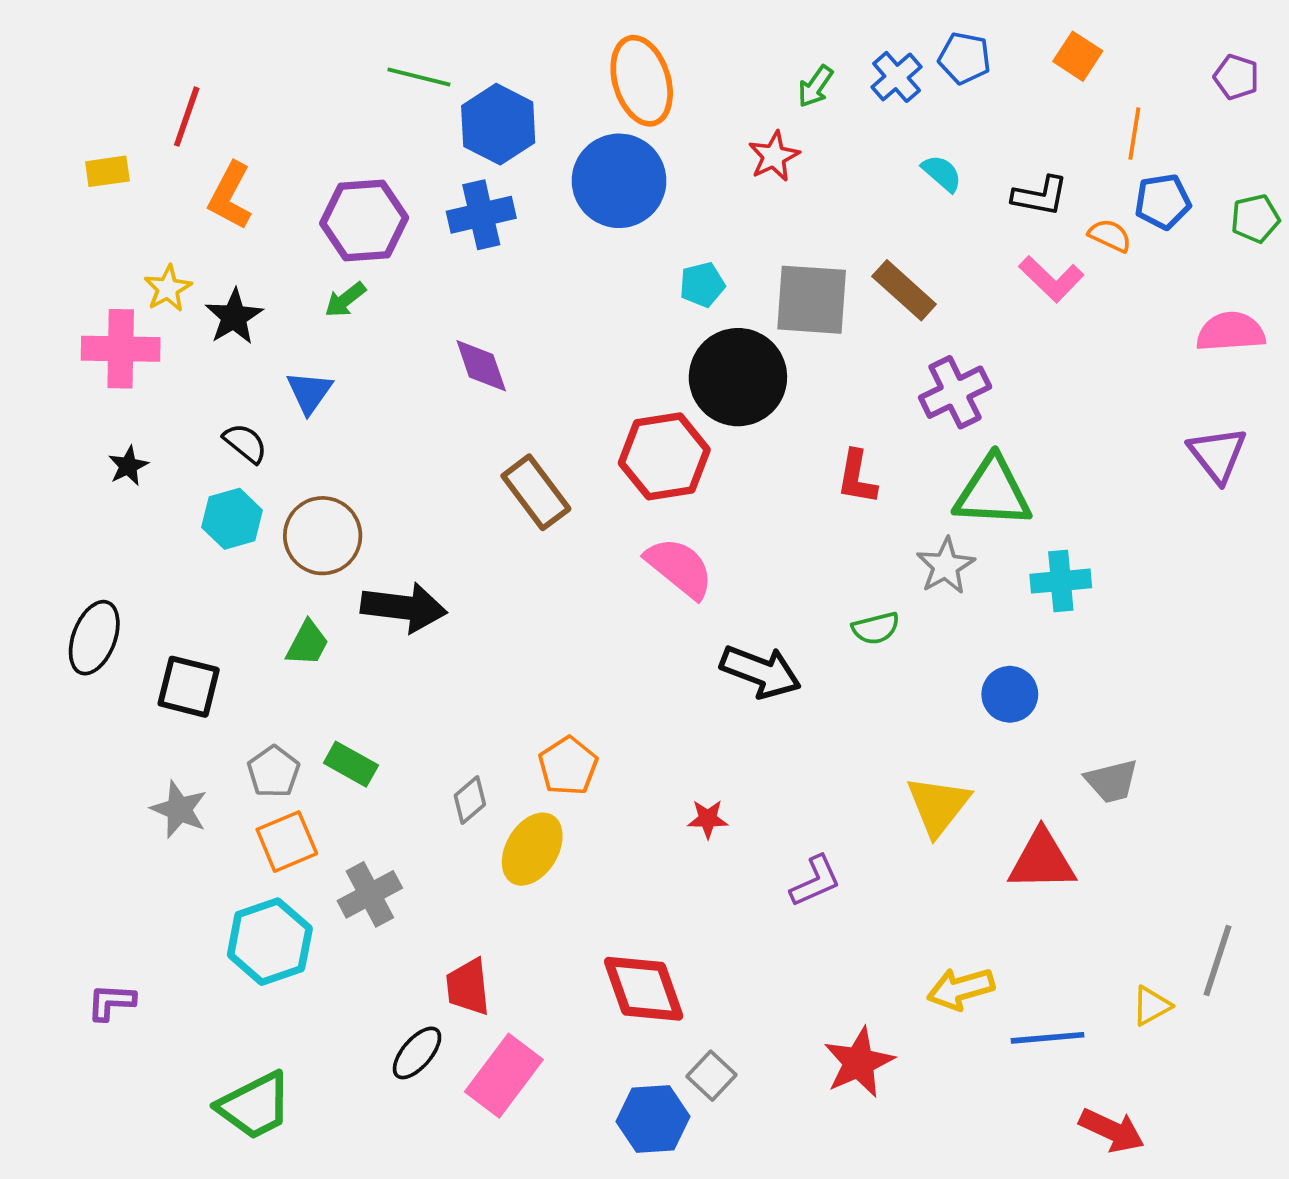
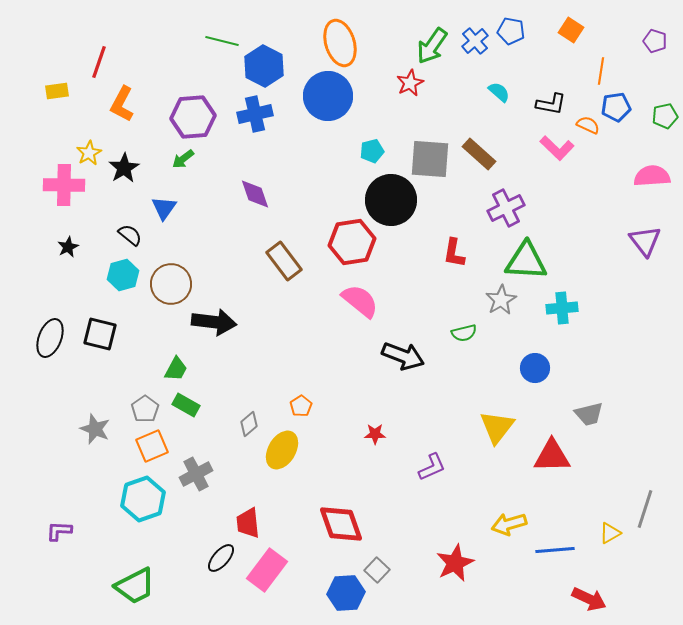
green arrow: (815, 86) -> (432, 46), size x1.6
green trapezoid: (308, 643) -> (176, 369), moved
black square: (189, 687) -> (100, 334), moved
orange pentagon: (568, 766) -> (301, 406), size x0.7

